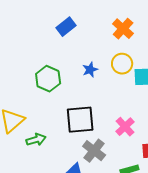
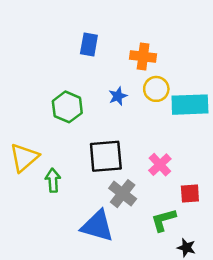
blue rectangle: (66, 27) -> (89, 44), turned -42
orange cross: (123, 29) -> (143, 56), moved, turned -35
green arrow: (36, 140) -> (53, 180), turned -78

